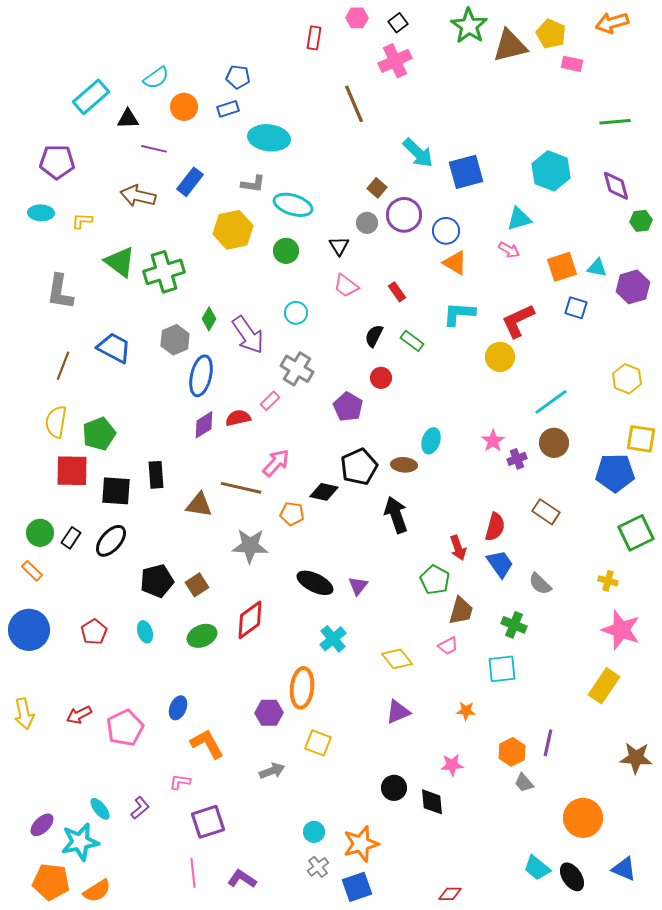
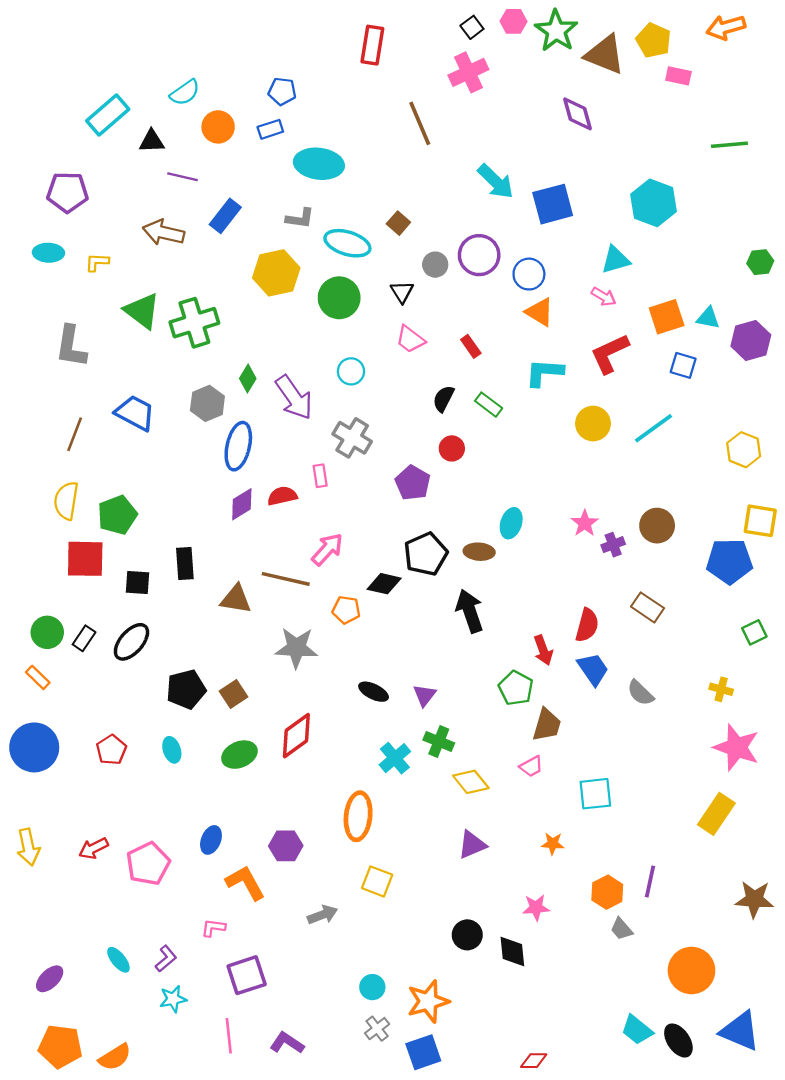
pink hexagon: (357, 18) -> (514, 21), moved
red rectangle: (314, 38) -> (372, 45), size x1.4
brown triangle: (510, 46) -> (605, 55), turned 36
purple diamond: (616, 186) -> (578, 114), moved
brown square: (377, 188) -> (398, 223), moved
green circle: (286, 251) -> (339, 298), size x1.4
red L-shape: (518, 321) -> (610, 354), moved
pink rectangle: (270, 401) -> (320, 476), turned -54
cyan line: (551, 402) -> (654, 428), moved
black square: (116, 491) -> (137, 583), size x0.7
green square: (636, 533) -> (754, 632), size x0.6
black ellipse: (315, 583) -> (374, 692), size x0.7
green cross: (514, 625) -> (439, 741), moved
purple hexagon: (269, 713) -> (286, 846), moved
cyan star: (80, 842) -> (173, 999), moved, size x0.6
blue triangle: (624, 869) -> (740, 1031), size x1.4

